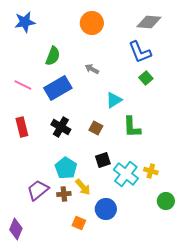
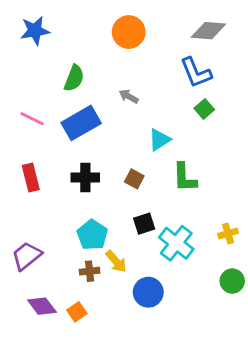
black cross: (61, 127) -> (85, 177), turned -30
yellow cross: (151, 171) -> (228, 233), moved, turned -32
purple trapezoid: (38, 190) -> (27, 256), moved
orange square: (79, 223) -> (77, 312), moved, turned 32
purple diamond: (16, 229) -> (42, 306), moved, turned -60

